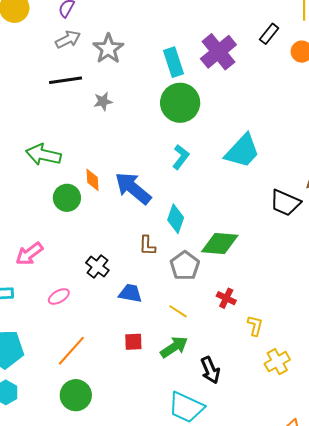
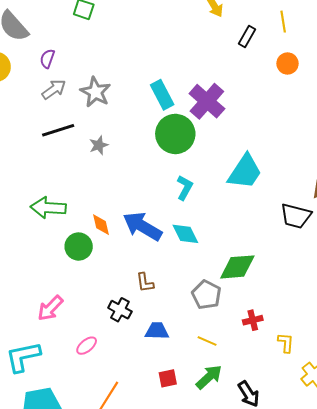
black rectangle: (269, 34) -> (247, 37), moved
purple cross: (218, 52) -> (207, 101), moved
cyan diamond: (176, 219) -> (185, 234), moved, turned -36
brown L-shape: (147, 246) -> (145, 282), moved
red cross: (226, 298) -> (253, 320), turned -30

